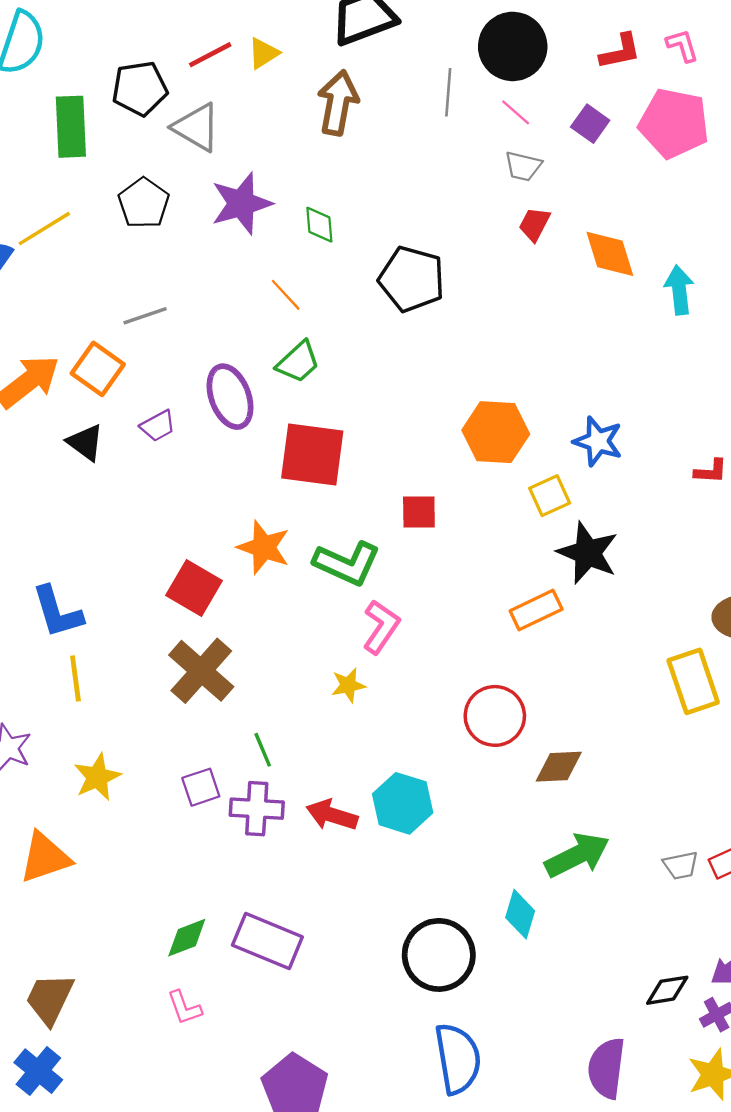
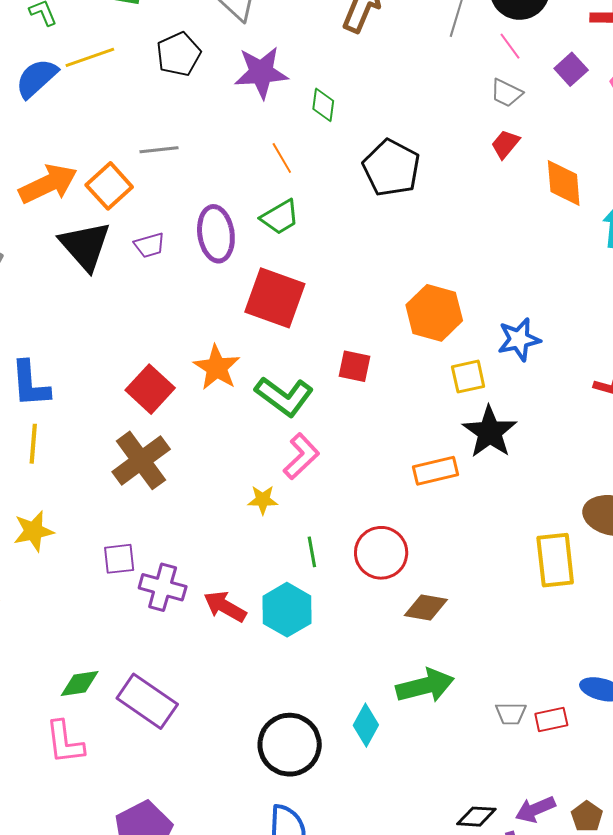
blue star: (598, 441) -> (519, 339), turned 30
black triangle: (85, 442) -> (85, 246), size x1.6
green line: (263, 750) -> (312, 552), moved
pink L-shape: (184, 1008) -> (65, 742), size x1.4

